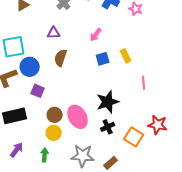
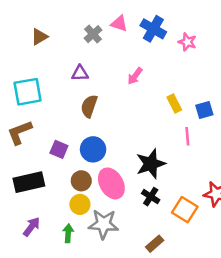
blue square: (103, 59) -> (204, 110), moved
blue circle: (30, 67) -> (93, 149), moved
pink line: (144, 83) -> (187, 136), moved
black cross: (108, 127) -> (151, 197), turned -32
gray star: (83, 156) -> (104, 224), moved

